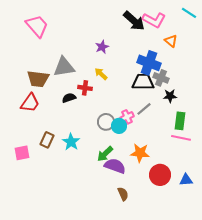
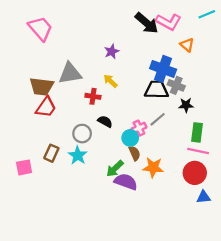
cyan line: (189, 13) -> (207, 14), turned -56
black semicircle: (69, 98) -> (105, 121), moved, turned 48
red trapezoid: (30, 103) -> (46, 107), moved
gray circle: (106, 122) -> (82, 134), moved
red circle: (160, 175) -> (195, 173), moved
brown semicircle: (123, 194) -> (135, 153), moved

